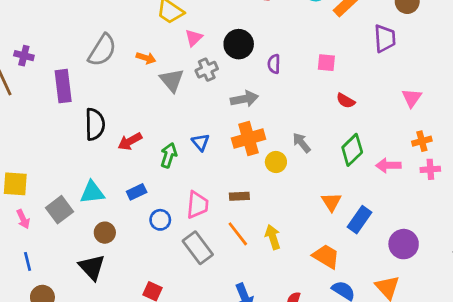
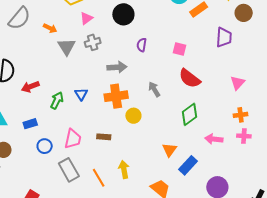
black circle: (239, 44) -> (123, 14), moved
red semicircle: (346, 101) -> (190, 78), size x1.6
gray arrow: (302, 143) -> (154, 89), moved
pink arrow: (388, 165) -> (214, 139), moved
orange line: (238, 234) -> (99, 178), moved

